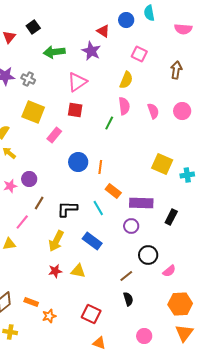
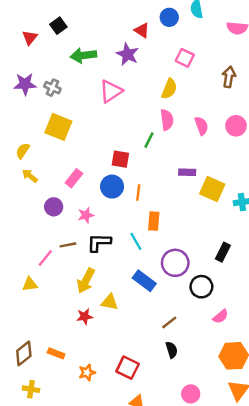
red square: (75, 110) -> (120, 159), moved
pink rectangle: (54, 135) -> (74, 178), moved
pink star: (10, 186) -> (86, 215), moved
orange rectangle: (113, 191) -> (154, 221), turned 56
brown line: (39, 203) -> (68, 245), moved, turned 48
purple rectangle: (141, 203) -> (187, 172), moved, size x0.6
purple circle: (131, 226) -> (175, 263), size x1.5
blue rectangle: (92, 241) -> (144, 281), moved
black circle: (148, 255) -> (201, 287), moved
yellow triangle: (78, 271) -> (110, 302), moved
orange star: (49, 316) -> (87, 372), moved

